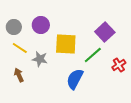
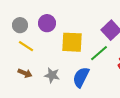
gray star: (40, 59) -> (52, 75), moved
brown arrow: (19, 75) -> (25, 73), turned 136

